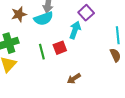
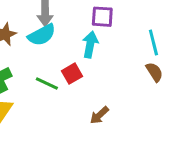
purple square: (86, 13) -> (102, 17), turned -35
green line: (42, 52) -> (47, 84), turned -42

